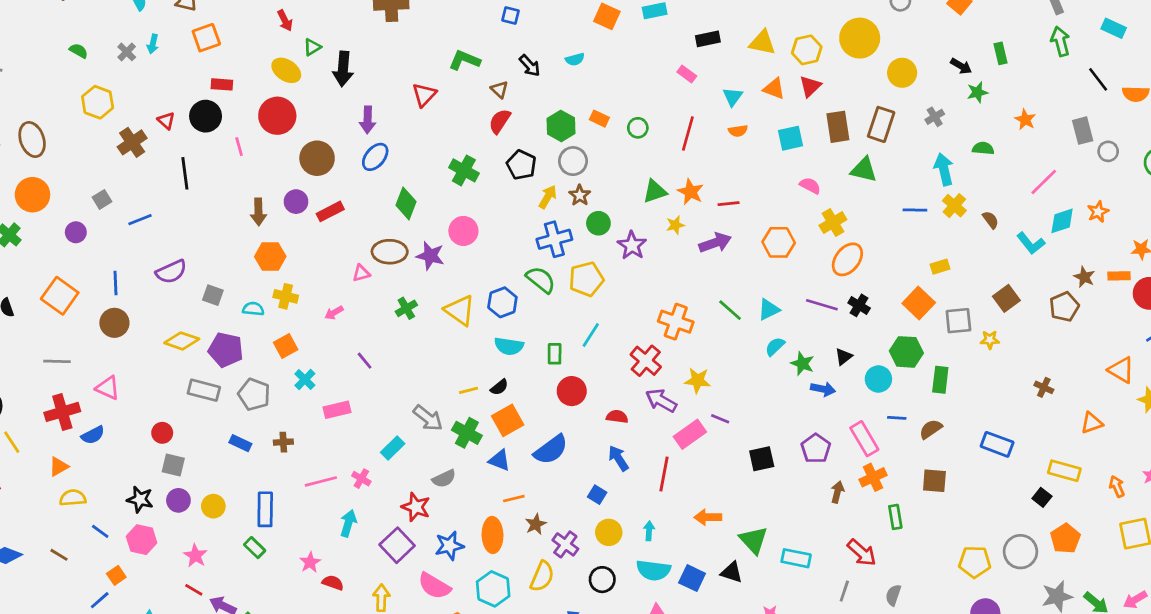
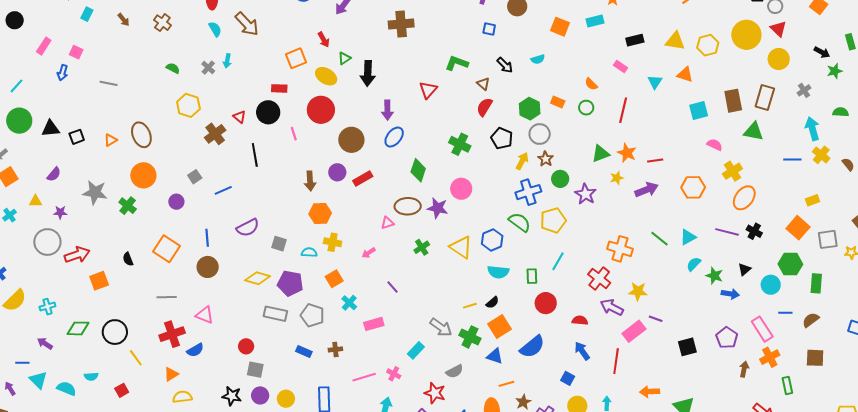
orange square: (206, 38) -> (296, 58), moved
red triangle: (810, 86) -> (778, 29), moved, turned -30
orange semicircle: (738, 131) -> (591, 84), moved, turned 56

